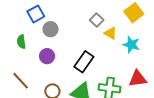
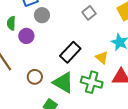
yellow triangle: (110, 33) -> (102, 58), moved
purple circle: (47, 56) -> (26, 36), moved

